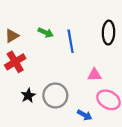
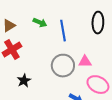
gray circle: (55, 95) -> (63, 66), moved

